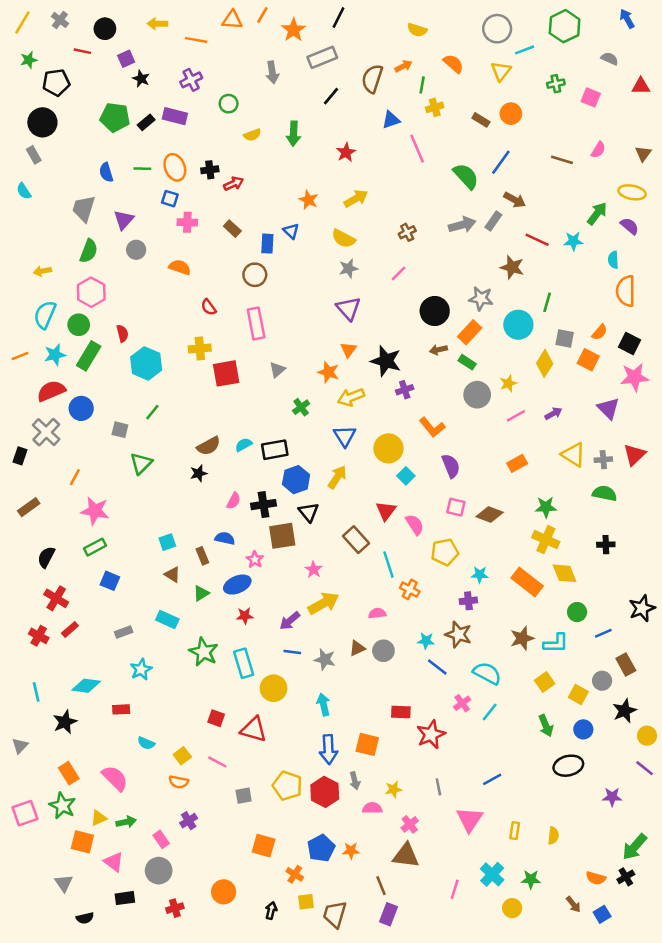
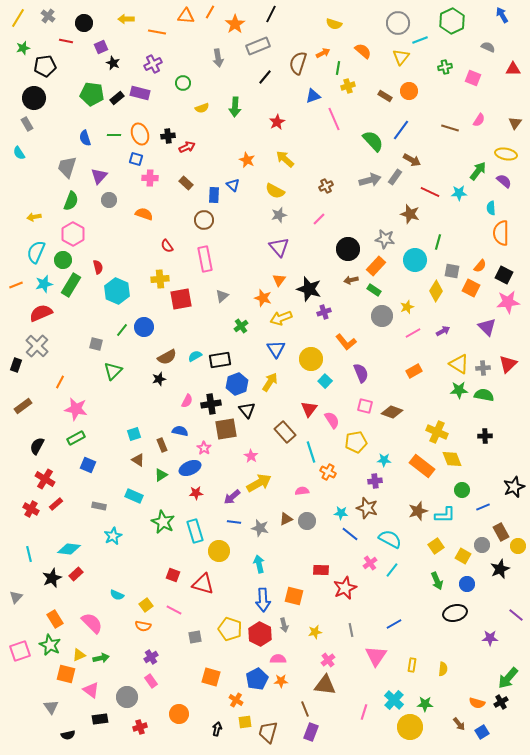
yellow arrow: (356, 199) -> (285, 159), turned -108
blue circle: (81, 408) -> (144, 327), moved
green star: (546, 507) -> (459, 390), moved
gray rectangle: (124, 632) -> (99, 506), turned 32
red rectangle: (121, 709) -> (76, 574), moved, turned -40
yellow circle: (647, 736) -> (518, 546), moved
pink semicircle: (372, 808) -> (278, 659), moved
pink rectangle: (161, 839) -> (151, 681), moved
yellow circle: (512, 908) -> (410, 727), size x1.6

